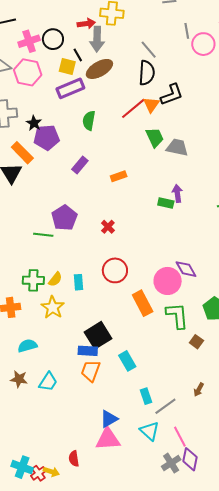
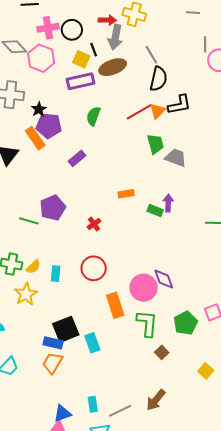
gray line: (149, 50) -> (151, 55), moved
orange rectangle: (22, 153) -> (35, 138), moved
orange rectangle: (119, 176) -> (126, 194), moved
cyan rectangle: (127, 361) -> (92, 343), moved
brown arrow: (199, 390) -> (156, 400), size x1.6
cyan rectangle: (146, 396) -> (93, 404), moved

